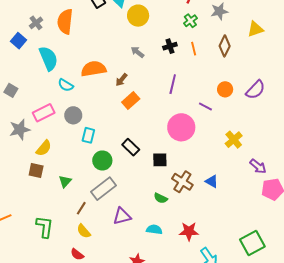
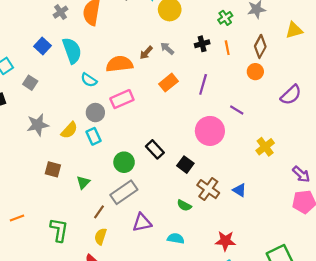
blue square: (18, 41) -> (43, 46), moved
brown arrow: (121, 80) -> (146, 53), moved
orange circle: (225, 89) -> (255, 72), moved
orange rectangle: (131, 101) -> (169, 83), moved
pink rectangle: (44, 113) -> (122, 99), moved
cyan rectangle: (88, 135) -> (94, 136), moved, turned -42
yellow semicircle: (44, 148) -> (69, 130), moved
black square: (160, 160) -> (185, 165), turned 35
purple arrow: (258, 166) -> (301, 174), moved
yellow semicircle: (84, 231) -> (100, 236), turned 56
red star: (189, 231) -> (225, 241), moved

